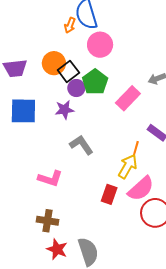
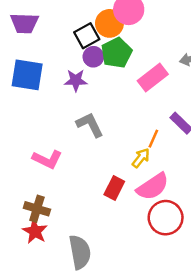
orange circle: (54, 63) -> (109, 23), moved
yellow arrow: (128, 166) -> (141, 158), size x0.7
red star: (57, 249) -> (35, 231), moved

